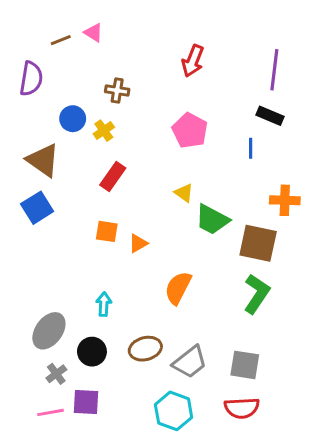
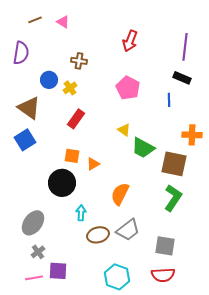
brown line: (61, 40) -> (35, 20), moved
cyan arrow: (104, 304) -> (81, 213), moved
black circle: (92, 352) -> (62, 183), moved, size x1.4
gray trapezoid: (190, 362) -> (128, 230), moved

